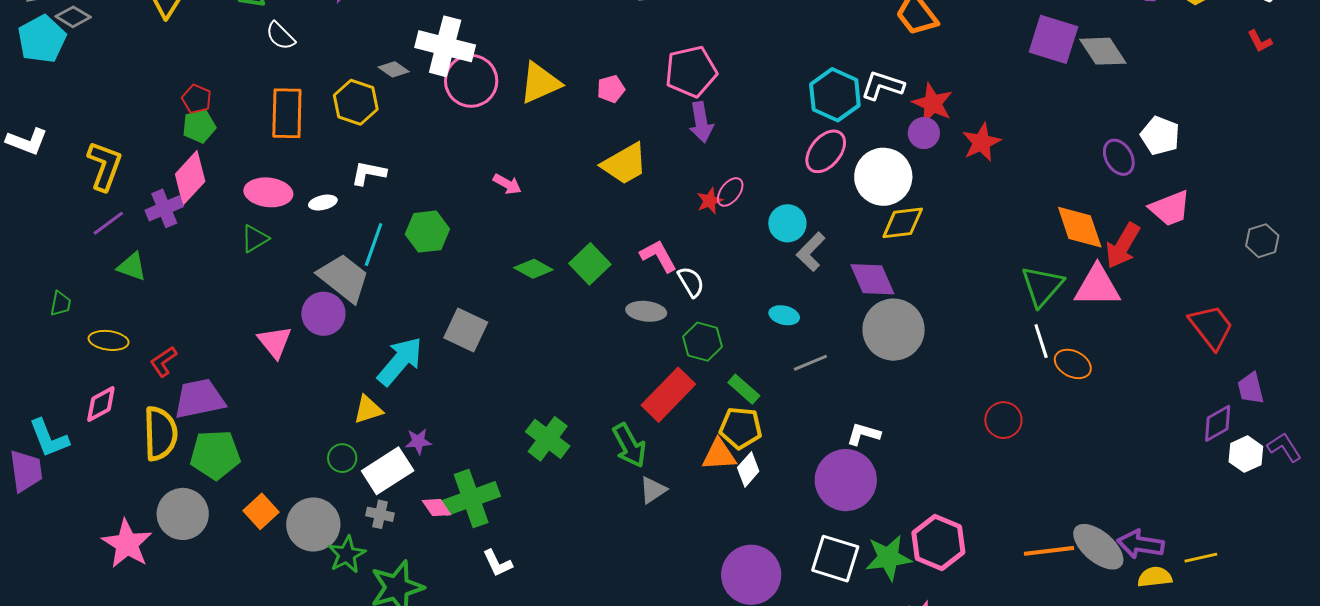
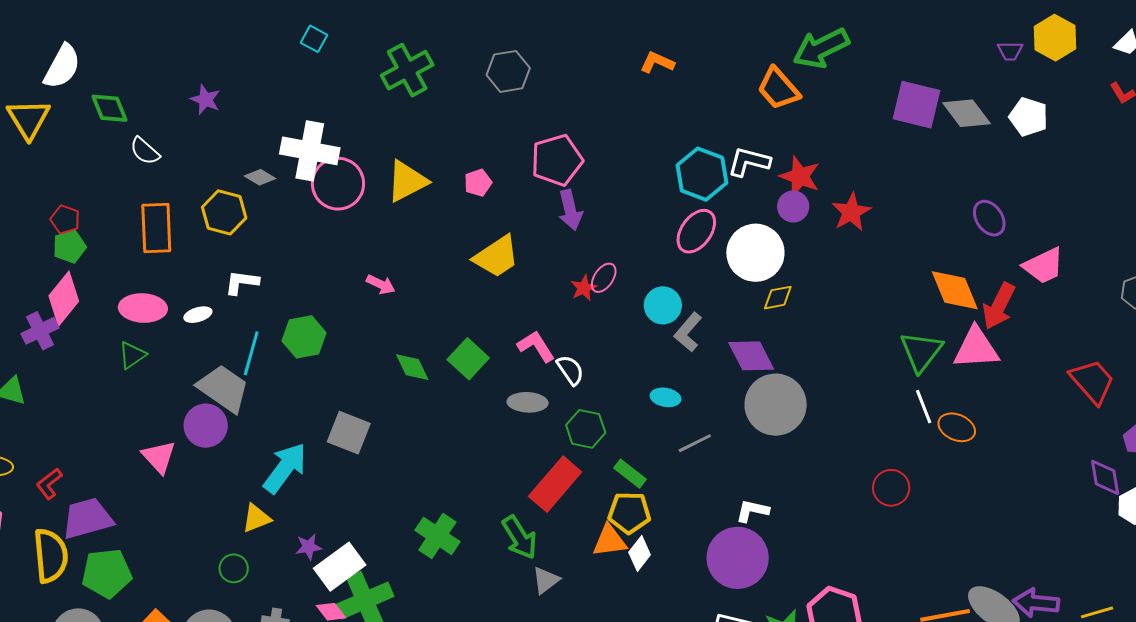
white pentagon: (1160, 136) -> (1029, 117), moved
yellow diamond: (903, 223) -> (778, 298), size x0.7
green diamond: (533, 269) -> (412, 367), turned 39
purple diamond: (1218, 423) -> (1105, 477), turned -66
white rectangle: (388, 471) -> (340, 567), moved

